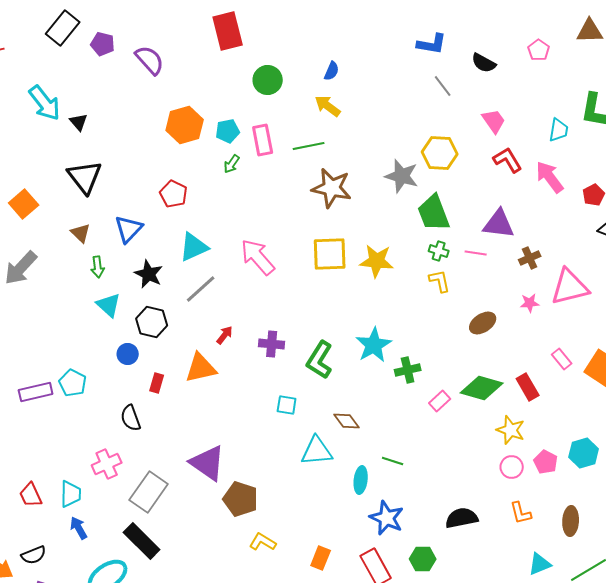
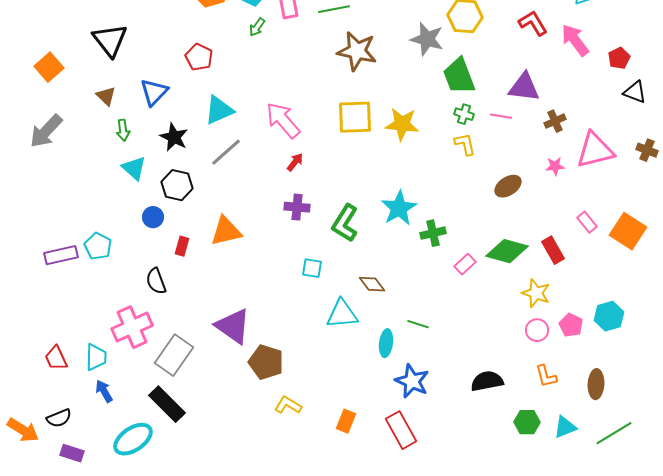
red arrow: (225, 335) -> (295, 162), moved
pink cross: (107, 464) -> (132, 327), size x1.4
green hexagon: (423, 559) -> (527, 422), moved

